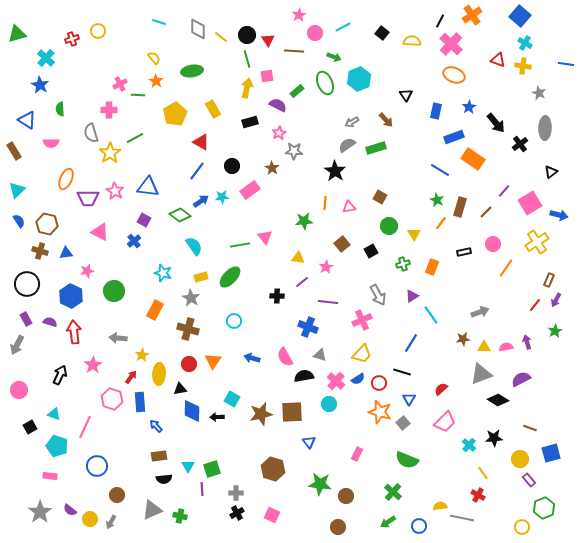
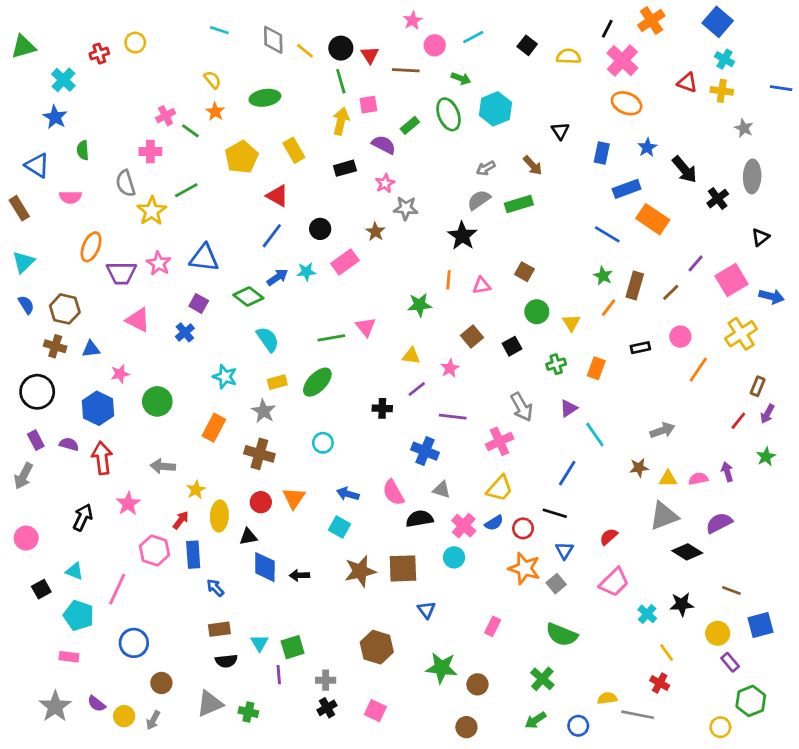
green line: (138, 95) -> (190, 131), turned 32
cyan square: (232, 399) -> (339, 527), moved

